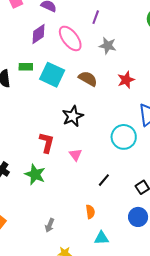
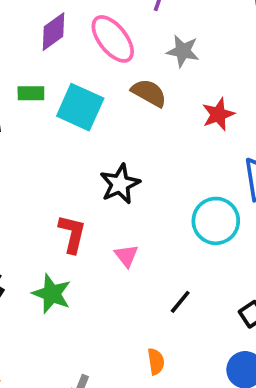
brown semicircle: (88, 79) -> (149, 93), moved

